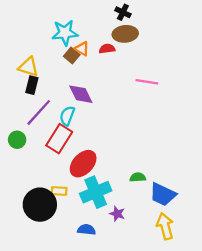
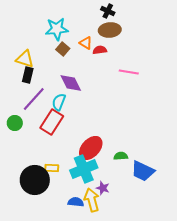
orange triangle: (82, 49) -> (86, 43), moved
red semicircle: (107, 49) -> (100, 50), moved
red ellipse: (83, 164) -> (91, 148), moved
yellow arrow: (165, 226) -> (92, 200), moved

